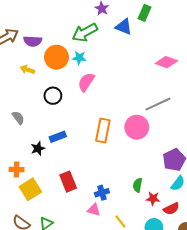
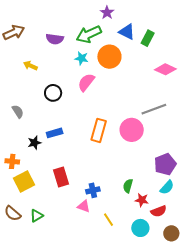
green rectangle: (144, 13) -> (148, 38), moved
purple semicircle: (33, 41) -> (55, 39), moved
orange circle: (56, 57) -> (109, 57), moved

